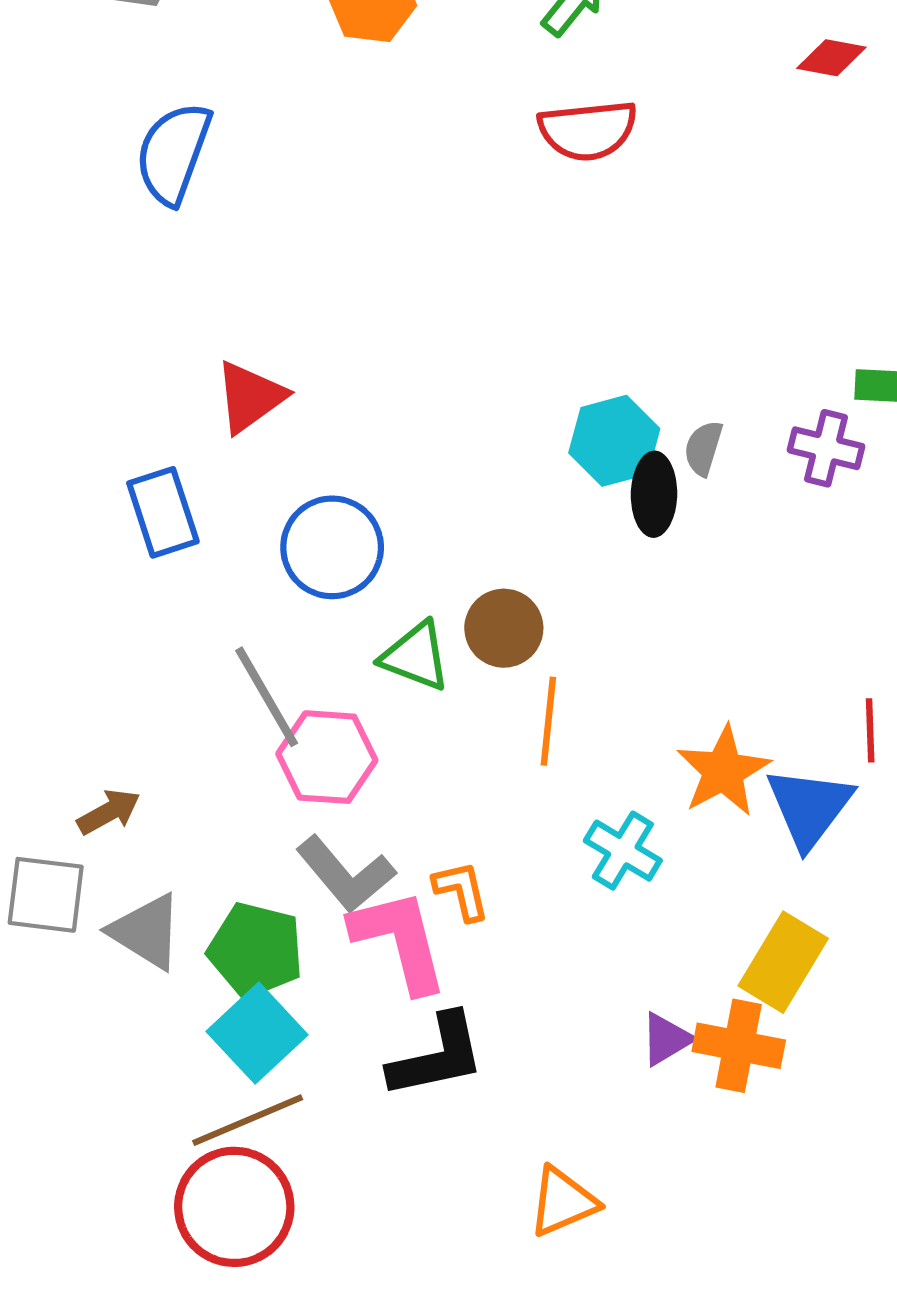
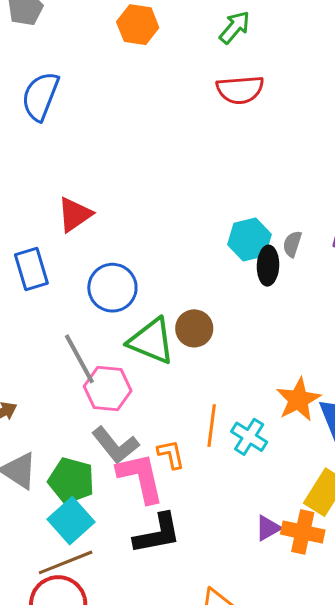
green triangle: (416, 656) -> (151, 341), size x1.4
orange line: (548, 721) -> (212, 426), moved

